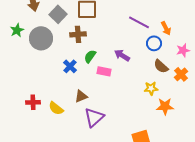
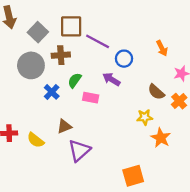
purple line: (139, 22) -> (98, 41), moved
gray circle: (41, 38) -> (31, 65), moved
blue circle: (154, 43) -> (124, 59), moved
orange star: (165, 106) -> (161, 138), turned 30

